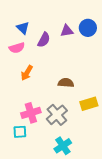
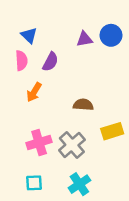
purple semicircle: (44, 40) -> (50, 62), moved
pink semicircle: (17, 48) -> (21, 61), turned -77
cyan square: (20, 132) -> (34, 183), moved

